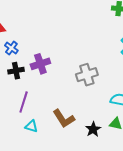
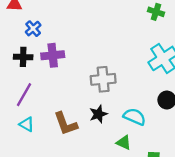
blue cross: (11, 48) -> (33, 29), moved
black star: (93, 129) -> (98, 114), moved

